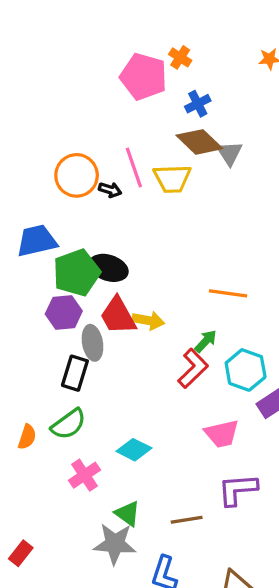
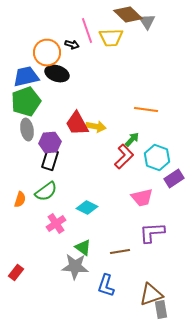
orange circle: (77, 175) -> (47, 53), moved
black ellipse: (108, 268) -> (57, 74), moved
green pentagon: (77, 273) -> (26, 102), moved
purple hexagon: (64, 313) -> (50, 143), moved
gray ellipse: (92, 343) -> (27, 130), moved

